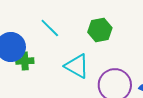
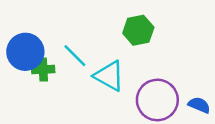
cyan line: (50, 28) -> (75, 56), moved

